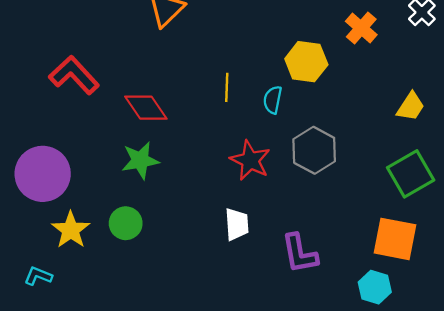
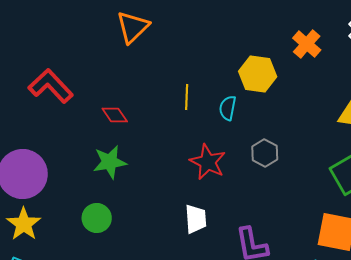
red diamond: (146, 108) -> (115, 115), size x0.7
gray hexagon: (314, 150) -> (265, 153), size x0.7
yellow star: (71, 230) -> (24, 224), moved

